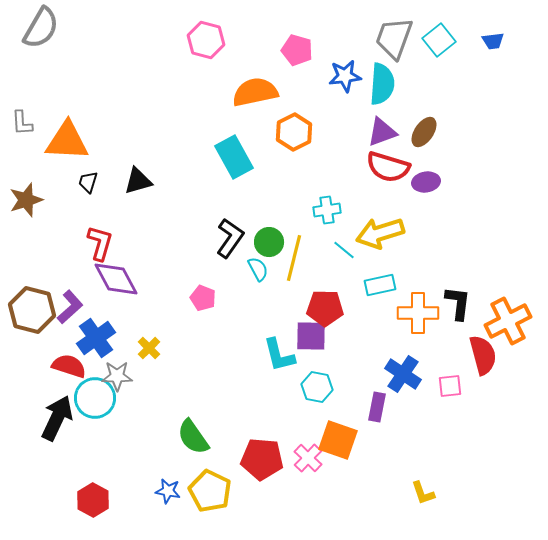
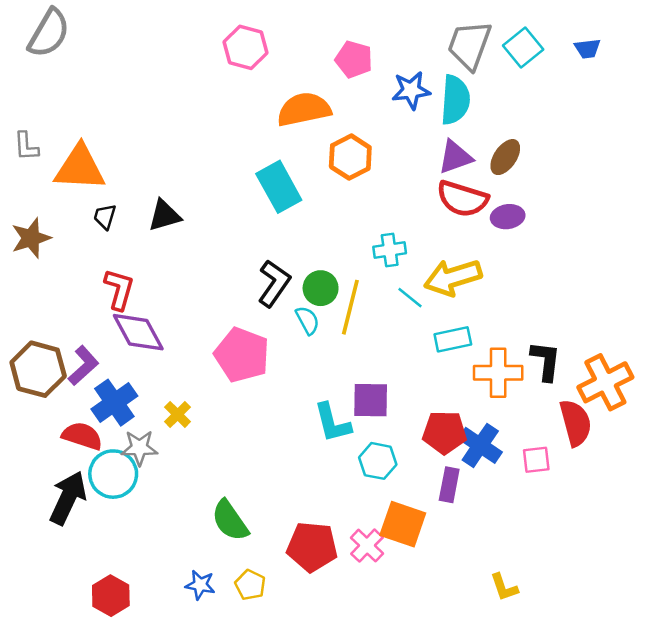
pink pentagon: (203, 298) -> (242, 355), size x1.8
red pentagon: (325, 308) -> (444, 432), moved
yellow pentagon: (210, 491) -> (250, 585), size x0.6

